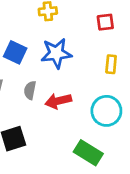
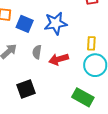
yellow rectangle: (111, 64) -> (91, 43), moved

